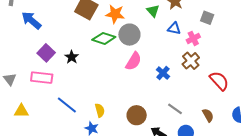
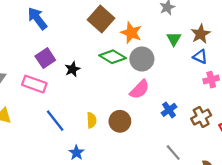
blue triangle: (174, 29) -> (200, 57), moved
brown cross: (191, 61) -> (201, 117), moved
yellow semicircle: (100, 110) -> (92, 120), moved
brown circle: (137, 115) -> (120, 121), moved

